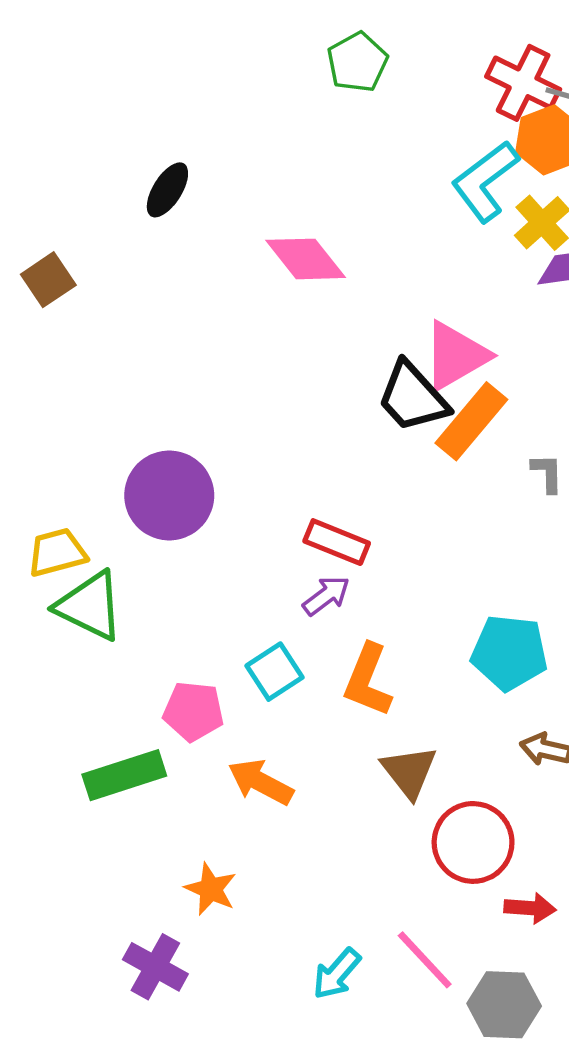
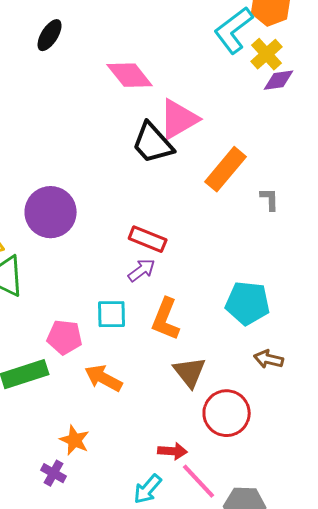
pink triangle: (456, 356) -> (179, 119), moved
black trapezoid: (413, 397) -> (153, 143), moved
cyan square: (275, 672) -> (112, 314), turned 32
red arrow: (530, 908) -> (173, 451), moved
purple cross: (155, 967) -> (54, 473), moved, size x0.7

